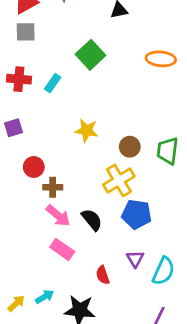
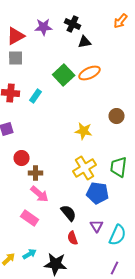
orange ellipse: (161, 59) -> (90, 73), moved, turned -30
yellow star: (86, 130) -> (84, 131), moved
brown circle: (130, 147) -> (117, 116), moved
green trapezoid: (168, 151) -> (119, 167), moved
black semicircle: (92, 220) -> (69, 213), moved
pink rectangle: (62, 249) -> (30, 218), moved

